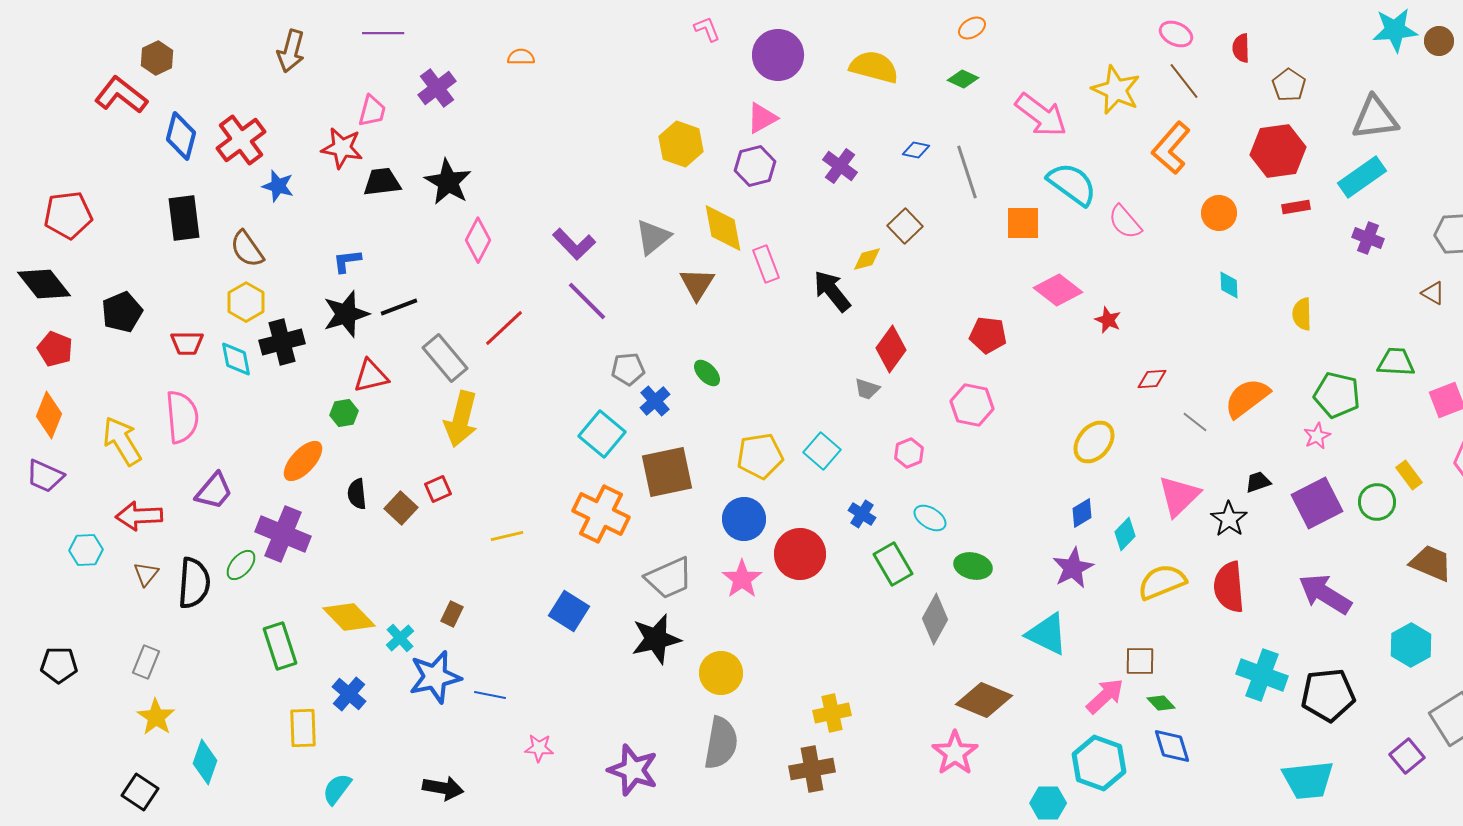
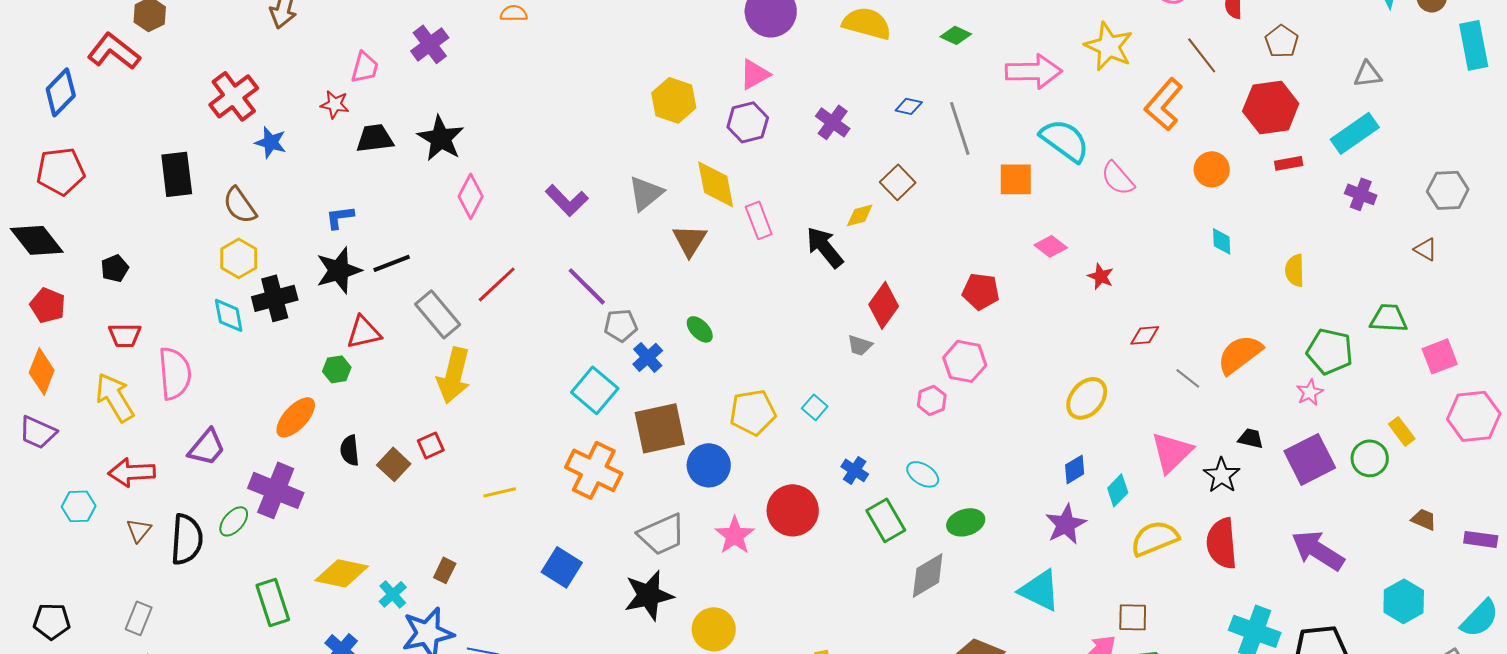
brown line: (1184, 81) -> (1202, 55), moved
pink arrow: (1041, 115) -> (1034, 71), turned -38
gray triangle: (1375, 118) -> (1368, 74), size x0.6
blue diamond: (181, 136) -> (61, 92), moved, turned 30
red star: (342, 148) -> (335, 104), size x0.7
pink diamond: (1058, 290) -> (1051, 246), size x0.7
purple line: (587, 301) -> (587, 286), moved
black pentagon: (122, 312) -> (115, 268), size x0.7
red trapezoid: (187, 343) -> (125, 335), moved
cyan square: (822, 451) -> (815, 407), size x0.7
pink hexagon: (909, 453) -> (932, 400), moved
black trapezoid: (1258, 482) -> (1251, 438), turned 32
blue circle: (744, 519) -> (709, 465), moved
brown trapezoid: (1431, 563) -> (1424, 519), size x0.6
green ellipse: (973, 566) -> (966, 522), turned -30
yellow diamond: (349, 617) -> (342, 573), turned -34
gray diamond: (935, 619) -> (928, 575), turned 30

